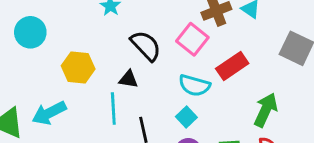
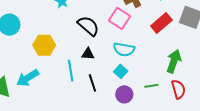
red rectangle: (232, 66) -> (161, 23), moved
black triangle: (129, 79) -> (88, 54), moved

